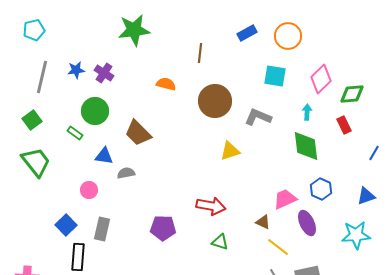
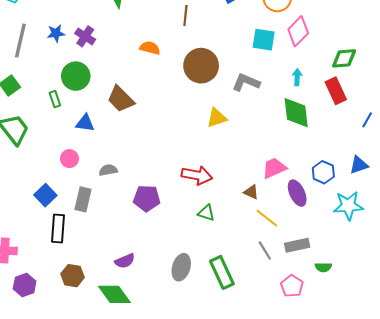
pink diamond: (321, 79) -> (298, 31), moved
red rectangle: (344, 125) -> (336, 91), size x1.4
green rectangle: (75, 133) -> (55, 99), turned 35
gray semicircle: (126, 173) -> (108, 170), moved
blue hexagon: (321, 189) -> (323, 172), moved

